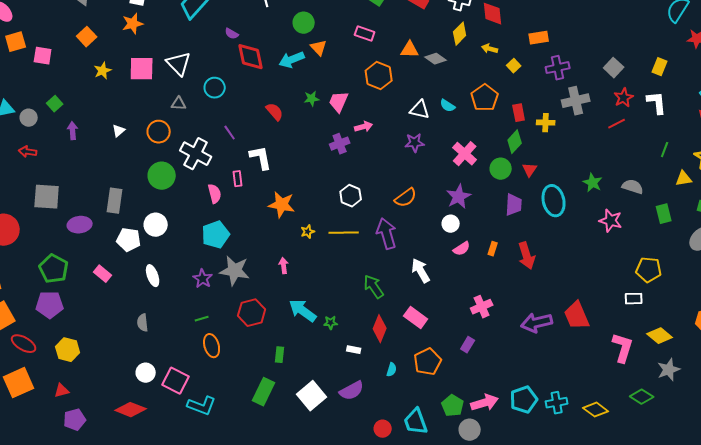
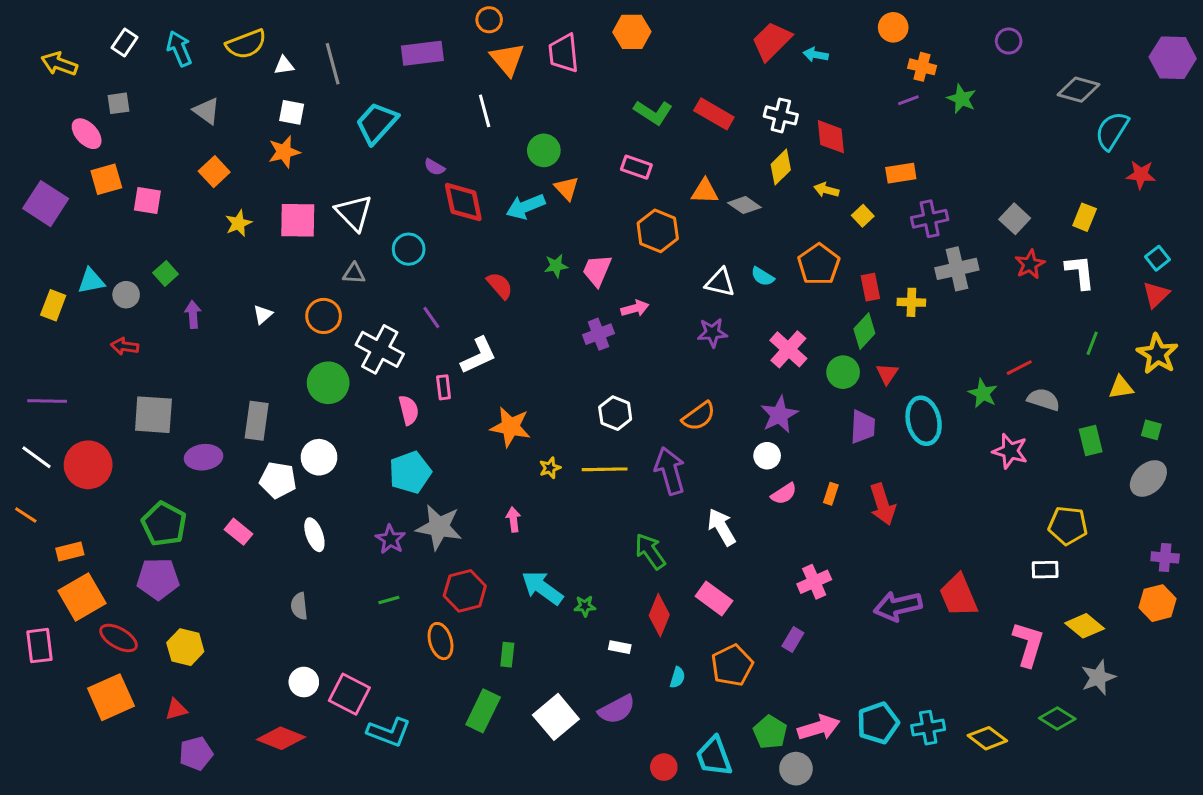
red line: (617, 124) -> (1019, 368), moved
white L-shape: (261, 158) -> (478, 355), turned 76
orange ellipse: (212, 346) -> (441, 641), moved

